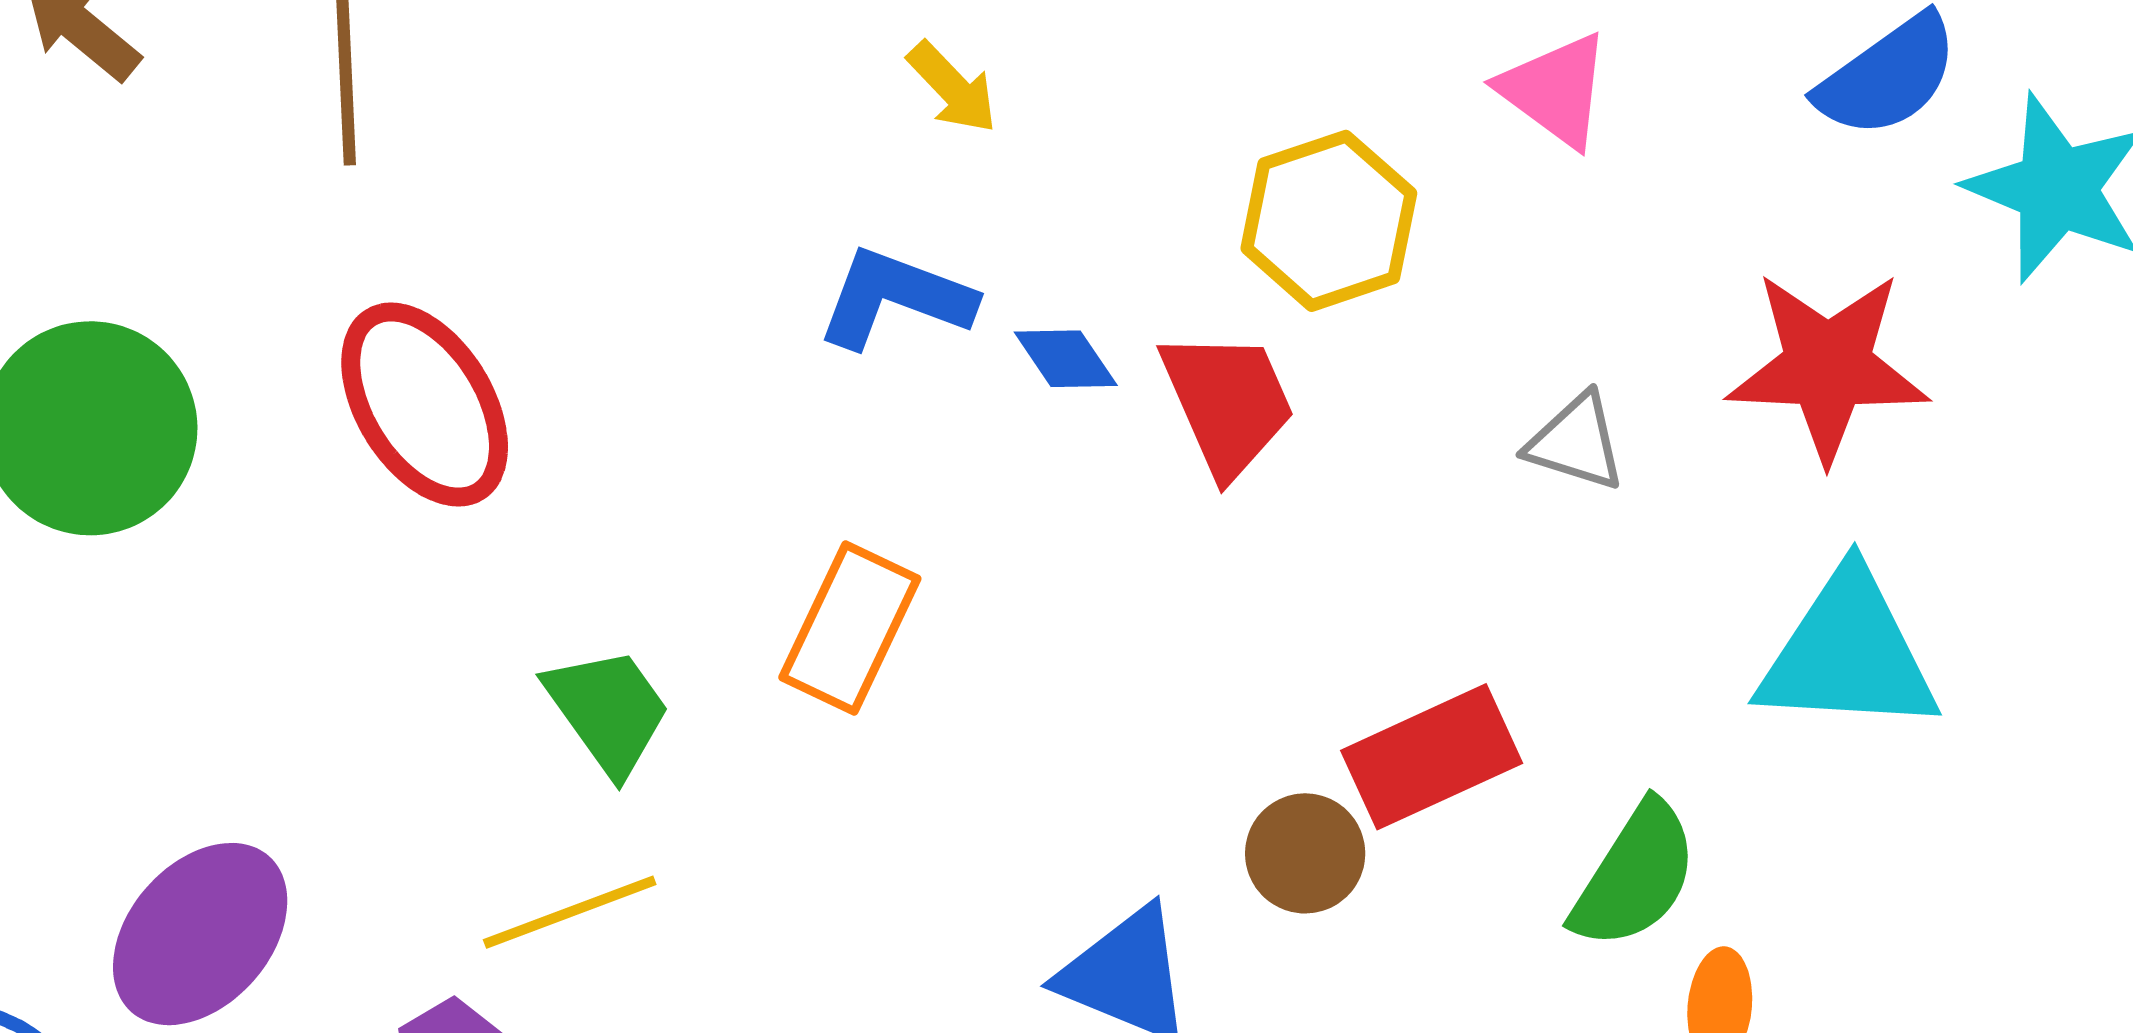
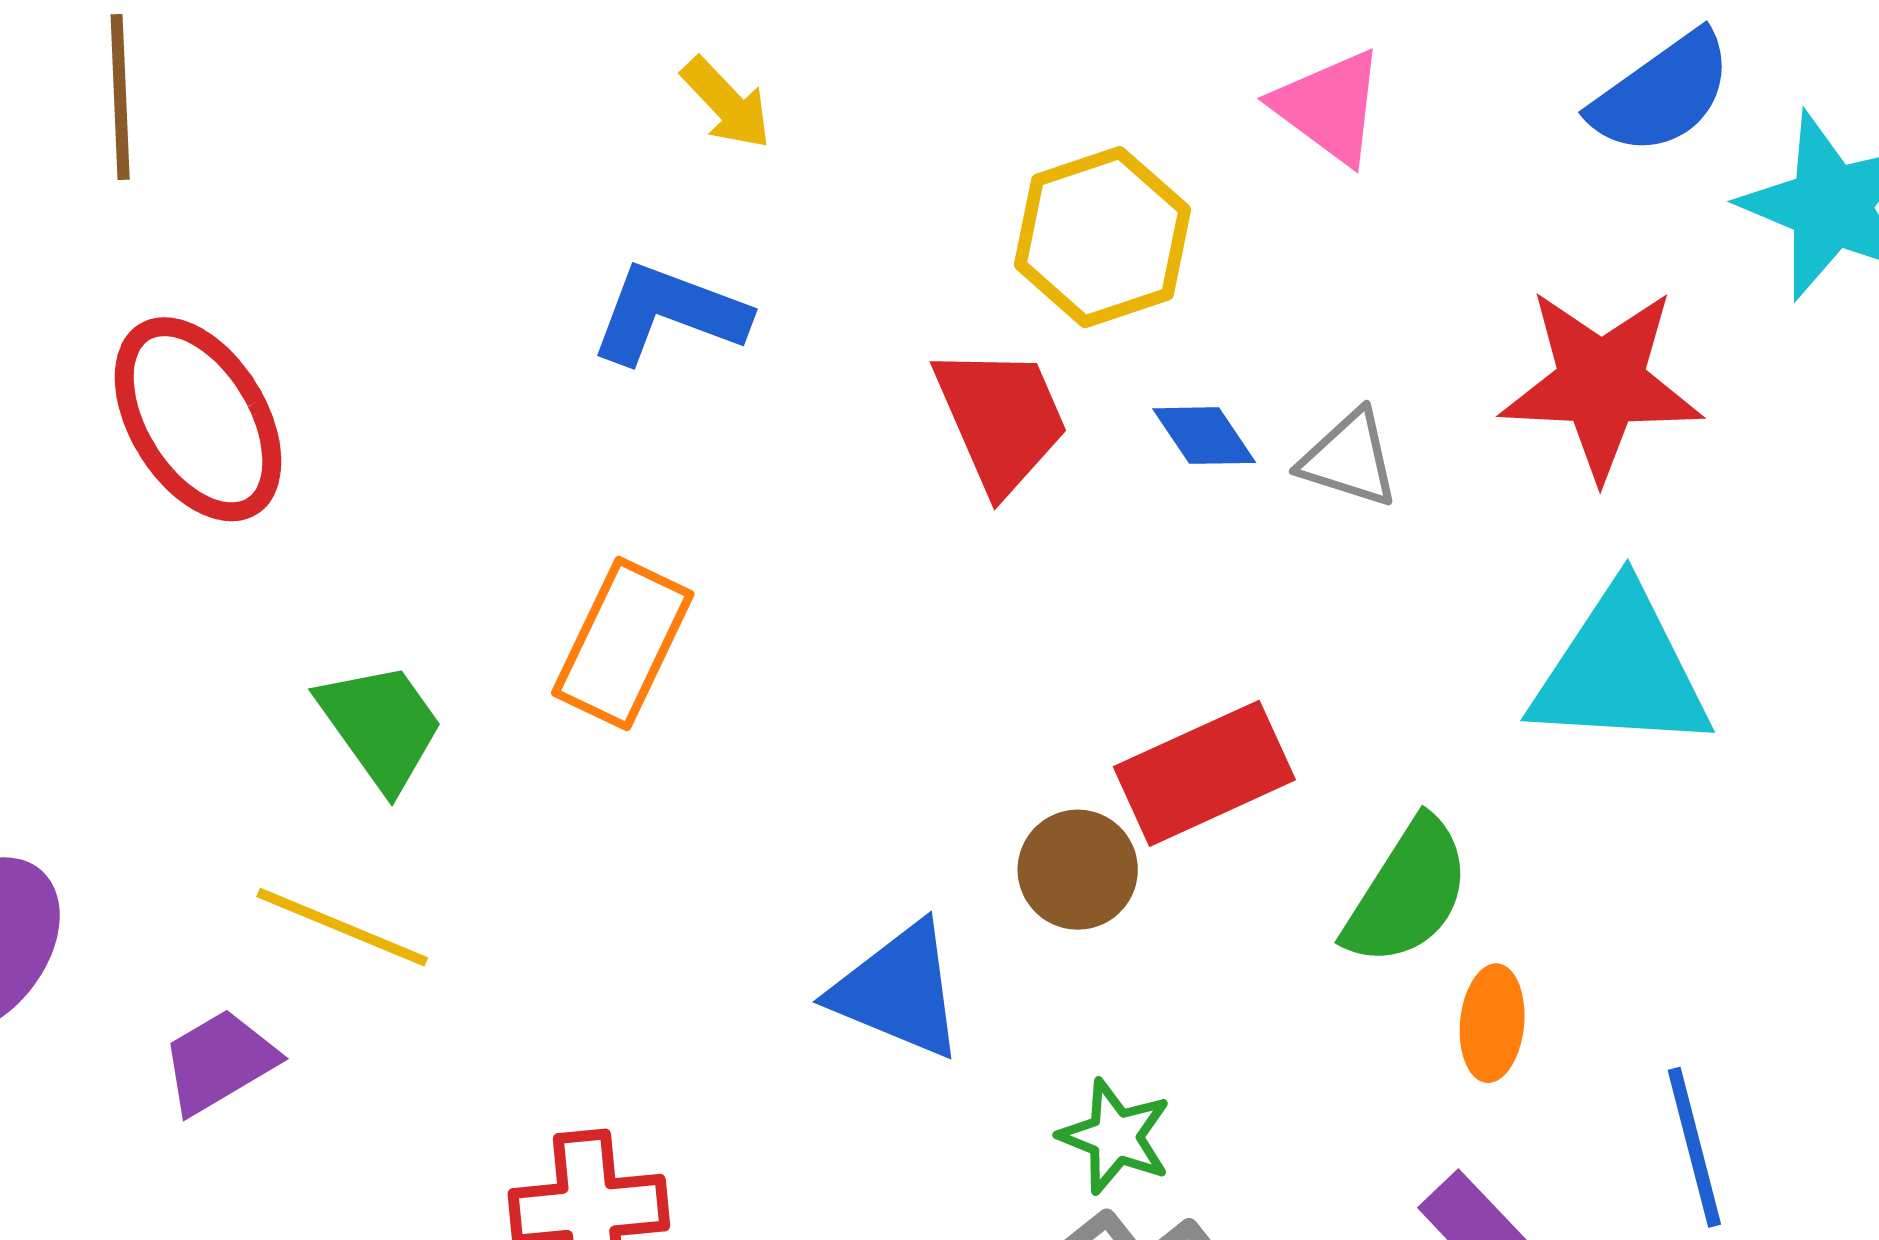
blue diamond: (1066, 359) -> (1204, 436), moved
yellow line: (570, 912) -> (342, 927), turned 43

